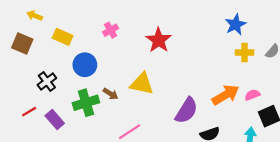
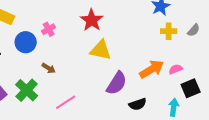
pink cross: (111, 30) -> (49, 29), moved
yellow triangle: (142, 84) -> (101, 50), moved
green cross: (86, 103) -> (27, 90), moved, turned -30

